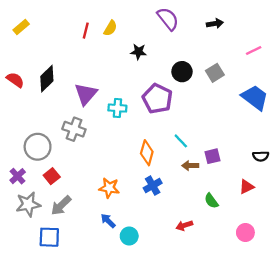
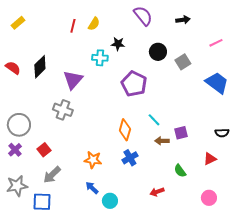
black circle: (182, 72) -> (158, 52), moved
cyan cross: (117, 108) -> (100, 58), moved
gray circle: (38, 147) -> (19, 125), moved
gray star: (28, 204) -> (17, 186), moved

